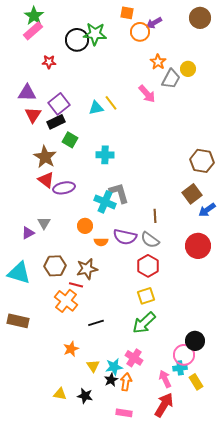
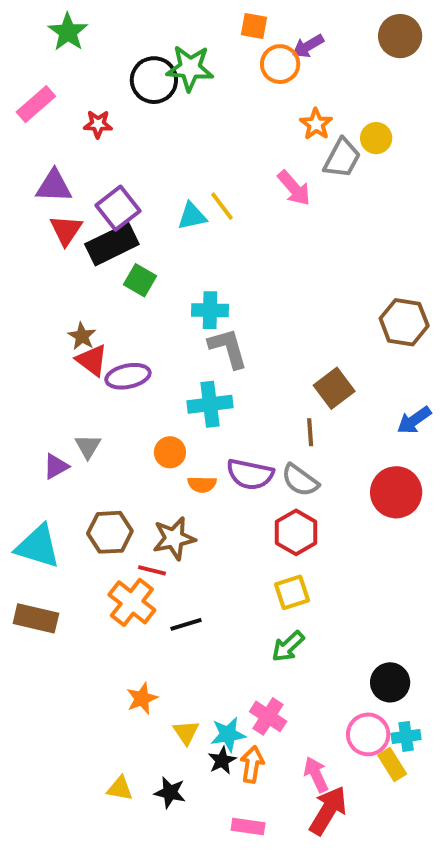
pink rectangle: (33, 31) -> (36, 104), moved
black rectangle: (56, 122) -> (112, 244), size x1.4
brown star: (45, 157) -> (82, 336), moved, size x0.6
gray L-shape: (119, 193) -> (228, 348), moved
brown square: (192, 194) -> (334, 388), moved
cyan cross: (105, 202) -> (210, 404), turned -30
brown rectangle: (18, 321) -> (36, 618), moved
black line: (96, 323) -> (186, 624), moved
green arrow: (144, 323) -> (288, 646), size x0.7
pink circle: (184, 355) -> (368, 734), moved
cyan cross: (180, 368) -> (406, 736), moved
pink arrow: (165, 379) -> (316, 774), moved

